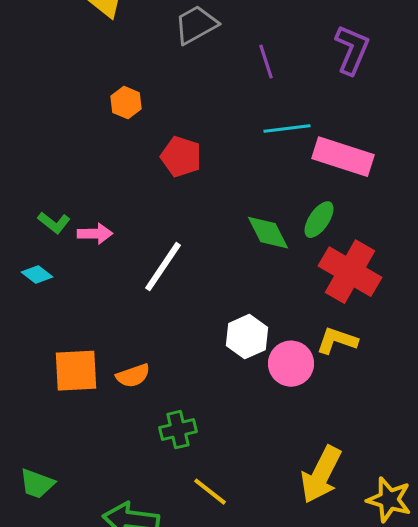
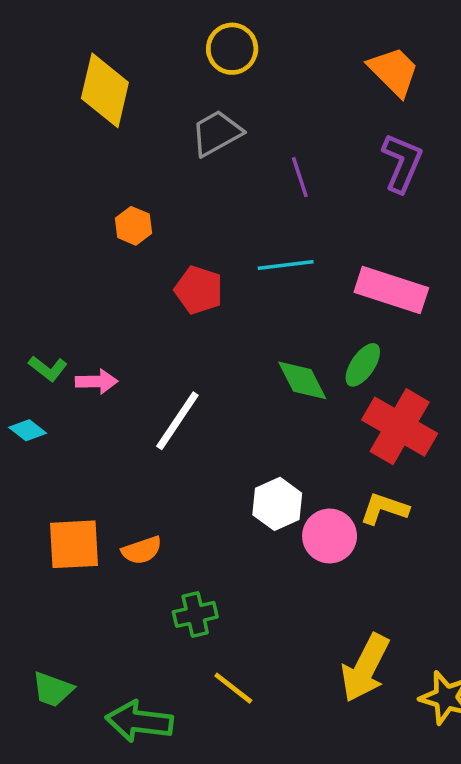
cyan line: (287, 129) -> (286, 265), moved
green trapezoid: (37, 484) -> (53, 689), moved

